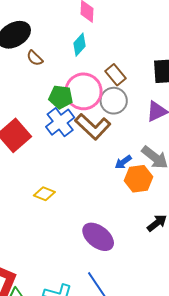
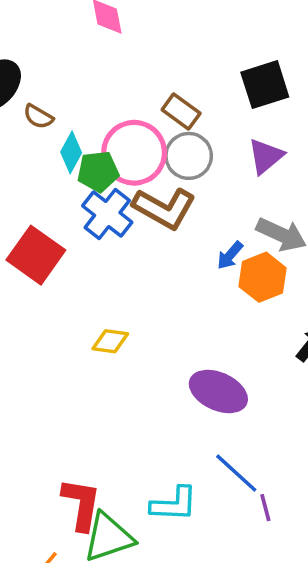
cyan diamond: (79, 45) -> (71, 152), moved

